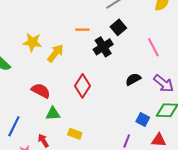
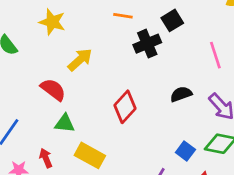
yellow arrow: (55, 53) -> (80, 60), moved
red diamond: (83, 86) -> (125, 107), moved
yellow rectangle: (75, 134) -> (90, 155), size x1.5

